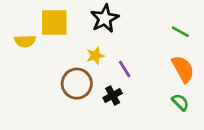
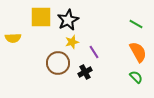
black star: (105, 19) -> (68, 20), moved
yellow semicircle: (25, 41) -> (13, 38), moved

